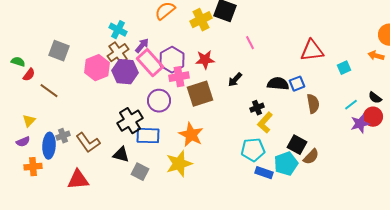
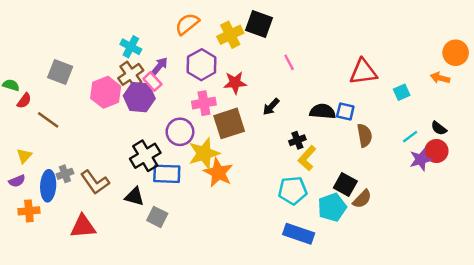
purple hexagon: (172, 60) -> (202, 65), moved
pink rectangle: (150, 63) -> (152, 81), moved, size x0.6
blue square: (297, 84) -> (345, 111), turned 35
yellow star: (179, 164) -> (204, 153), moved
blue rectangle: (264, 173) -> (299, 234), moved, size x1.4

